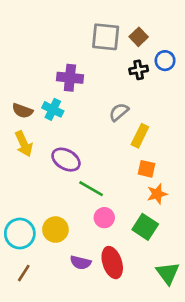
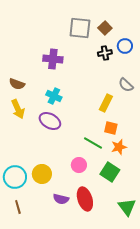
cyan cross: (53, 109) -> (54, 96), moved
gray semicircle: (119, 112) -> (126, 85), moved, turned -98
green line: (91, 189) -> (93, 143), moved
brown line: (24, 273) -> (18, 207), turned -48

